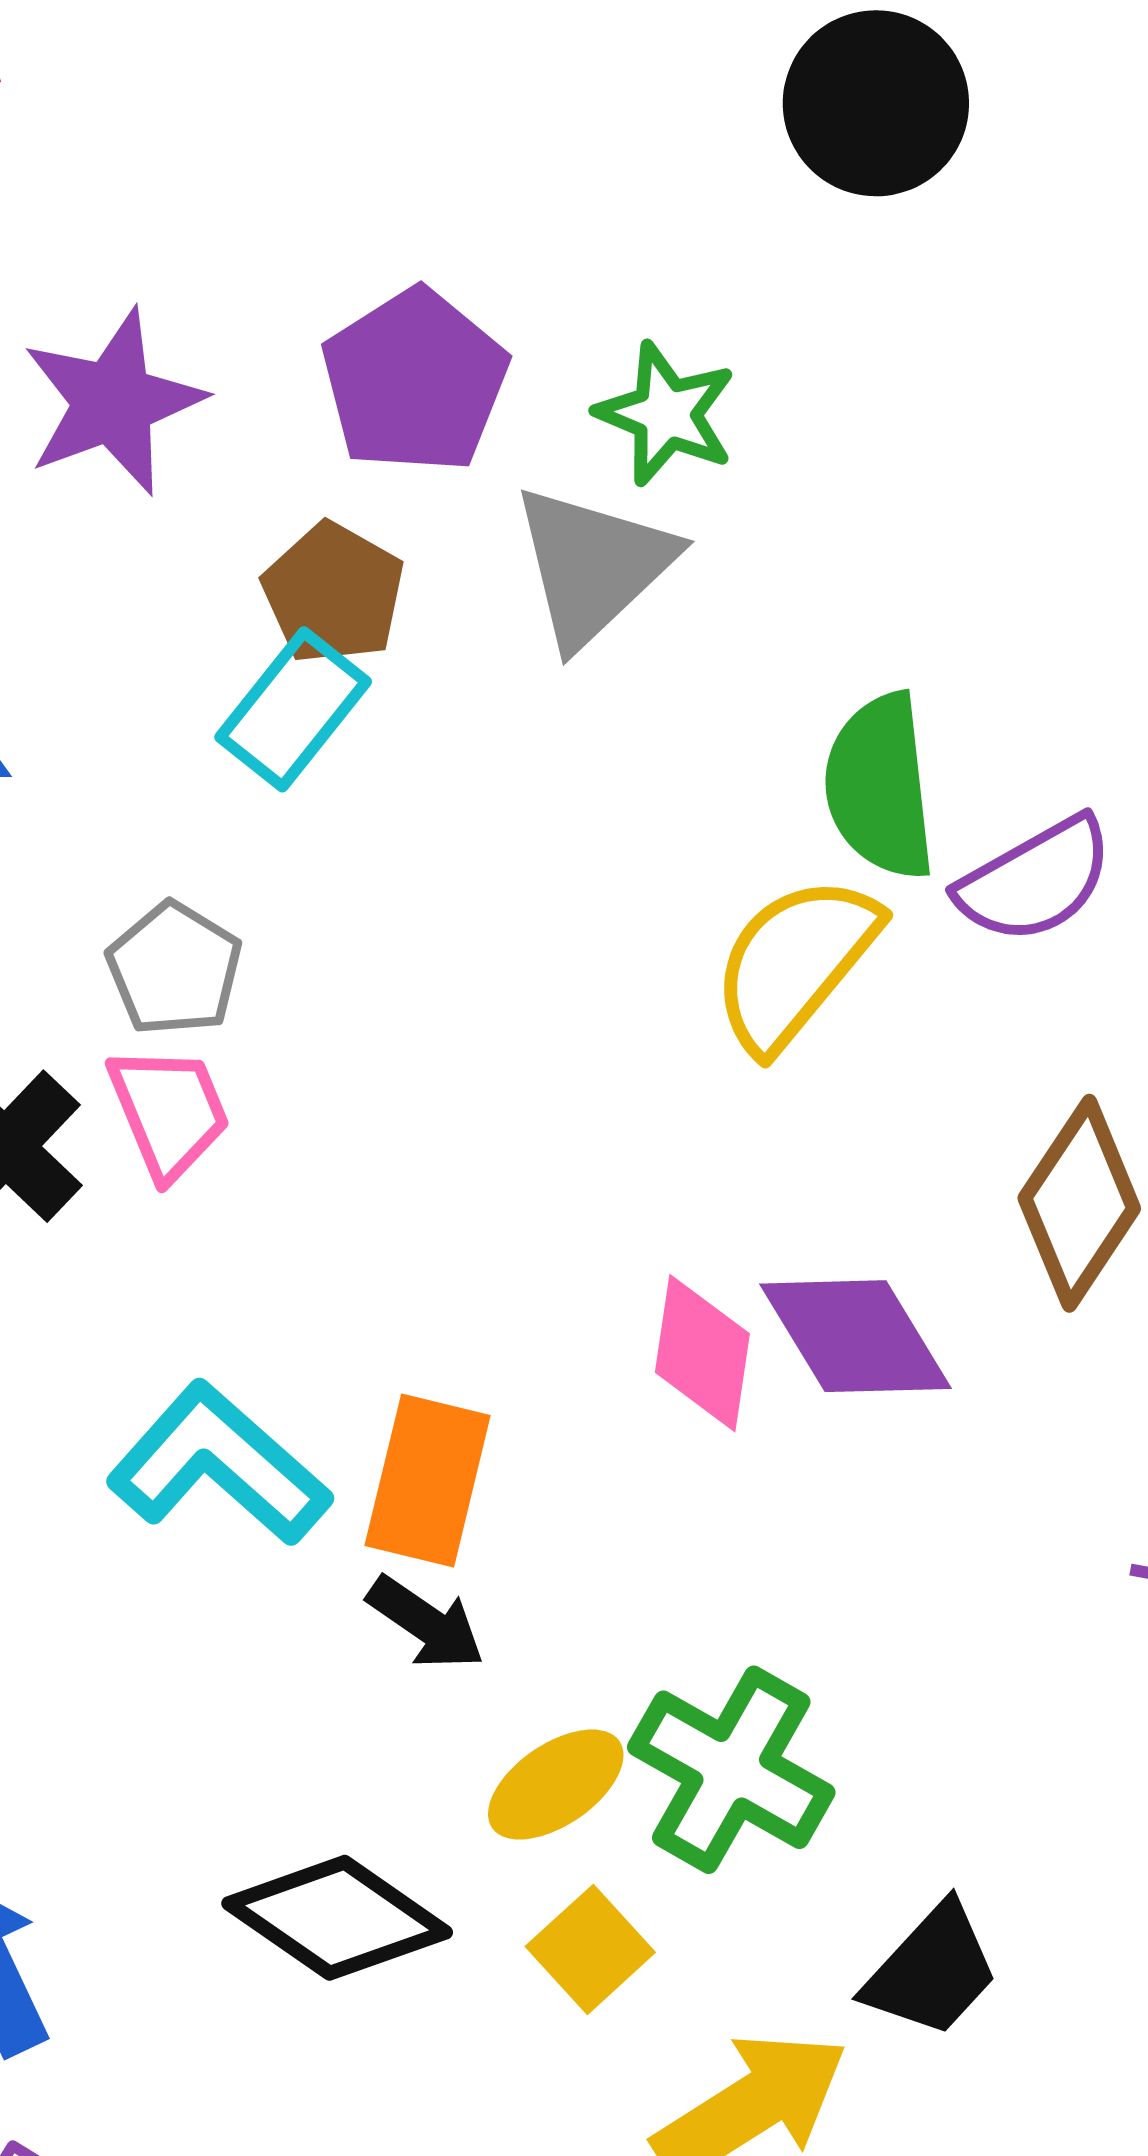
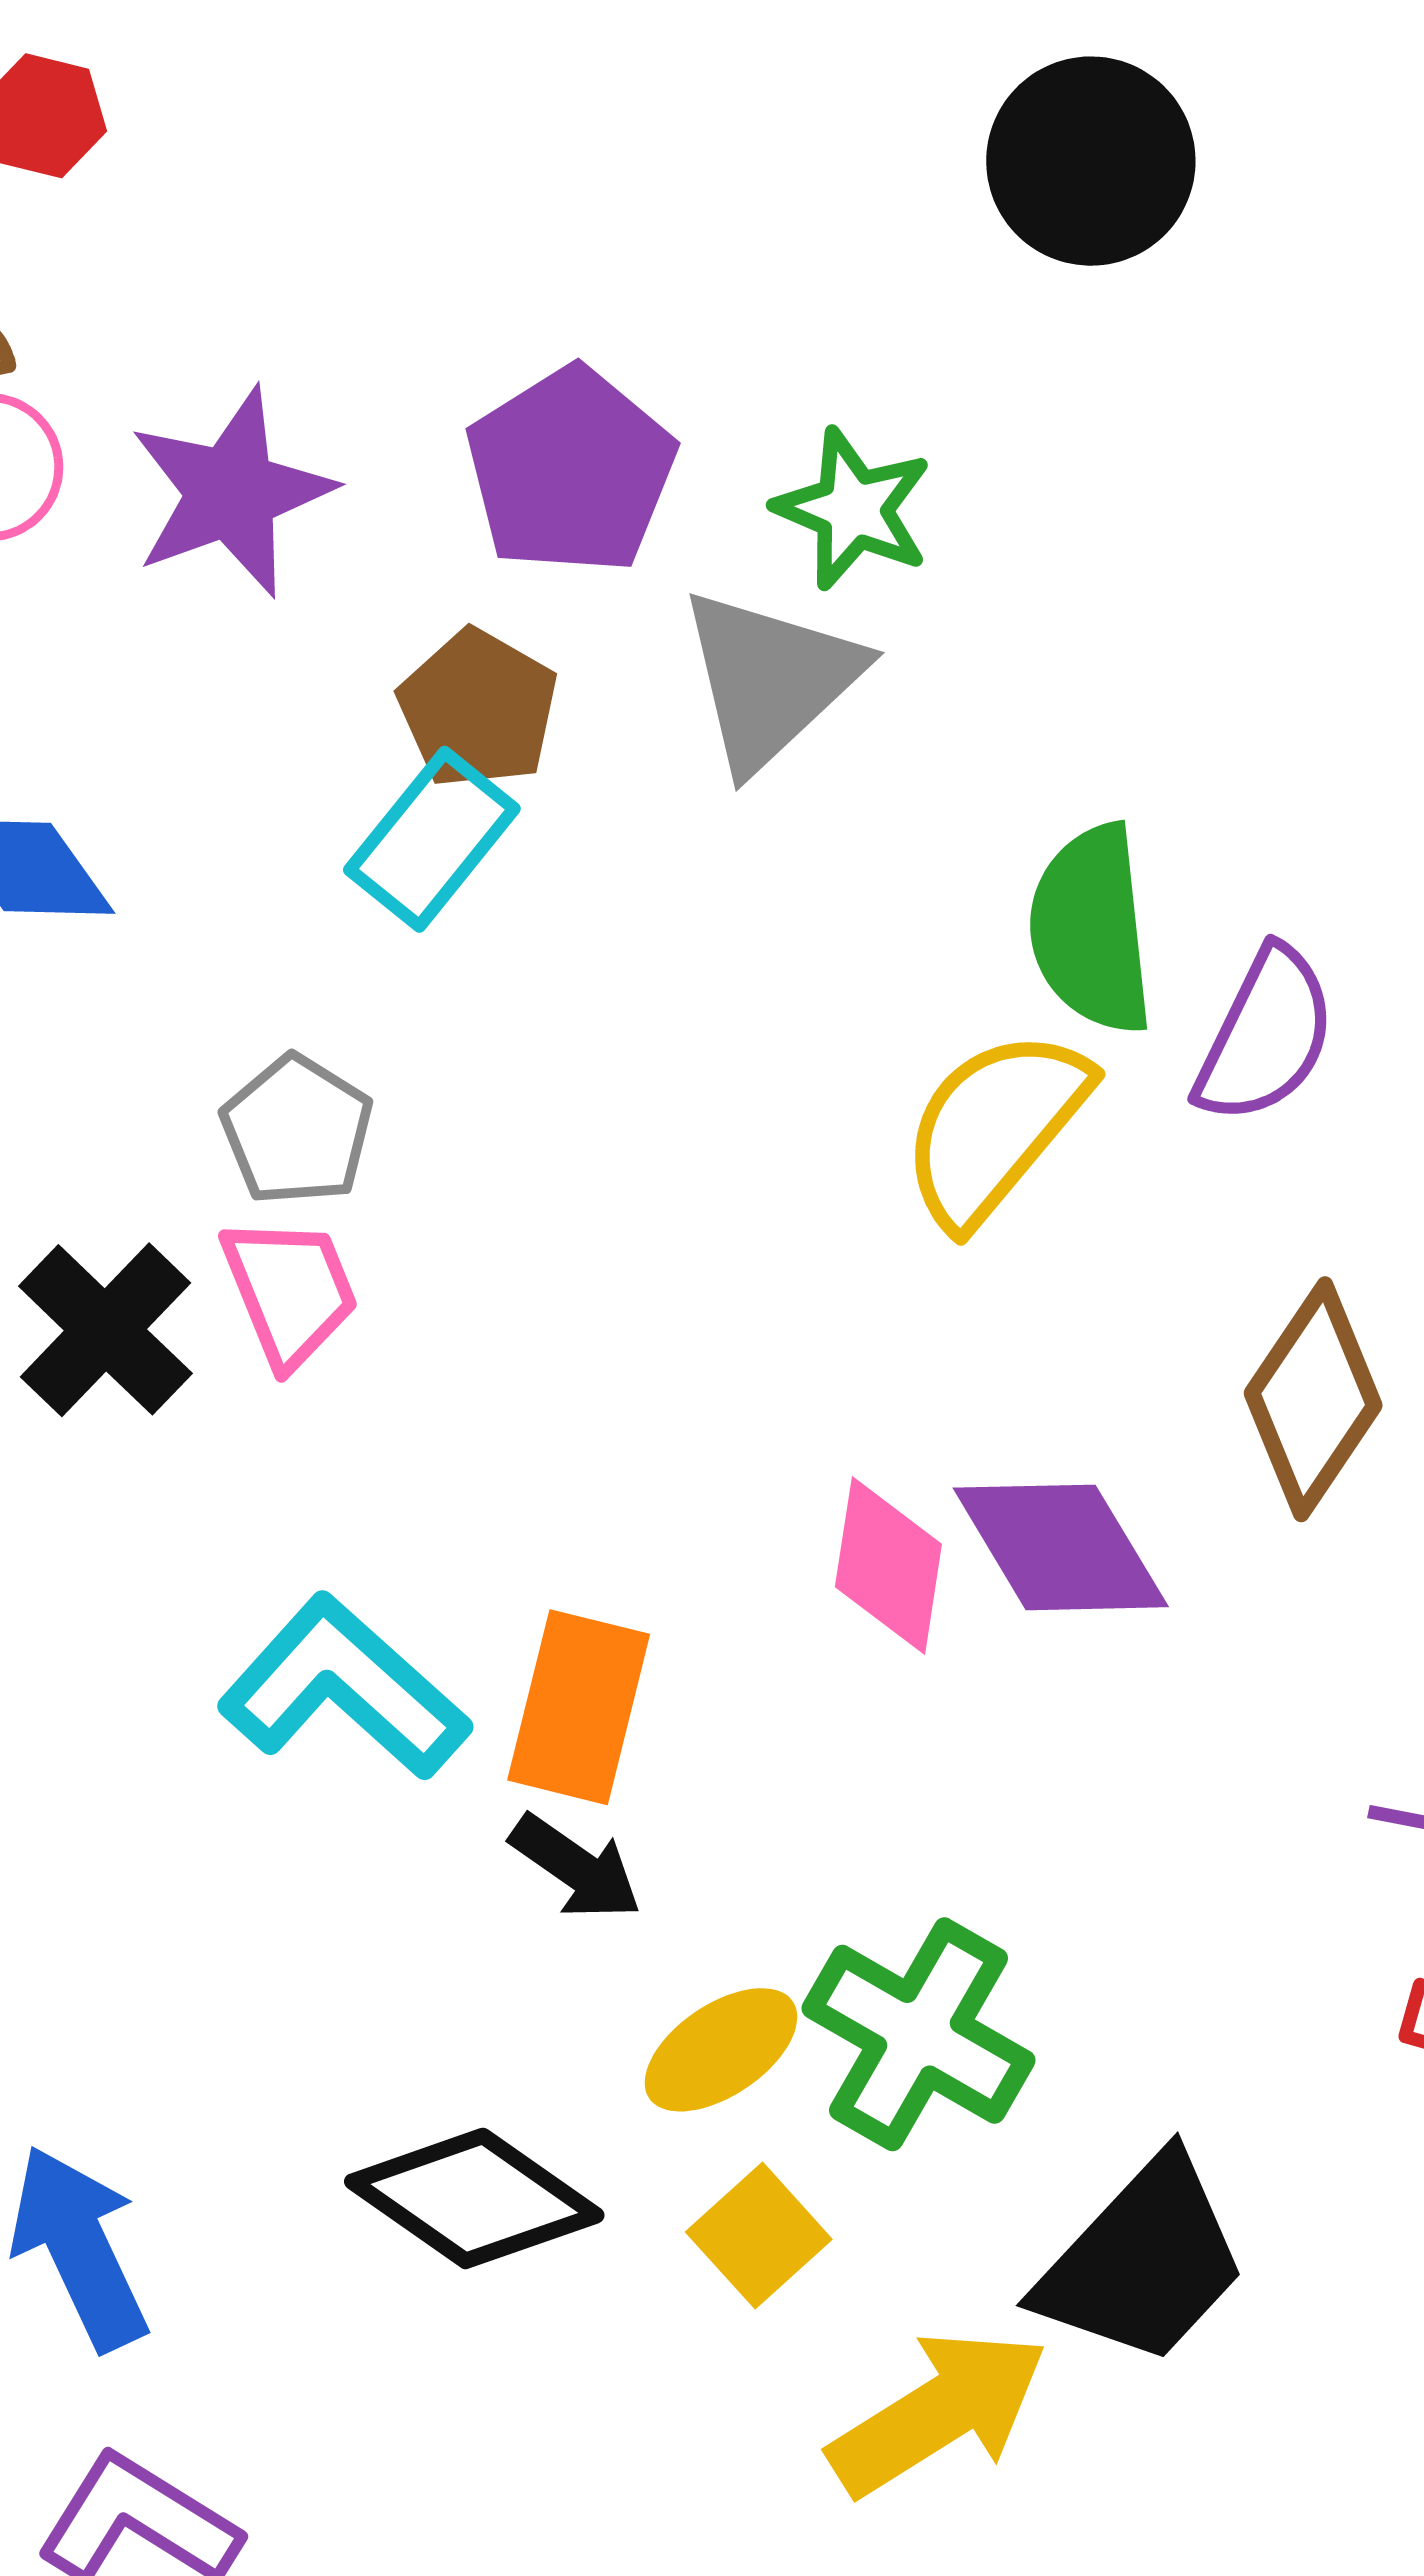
purple semicircle: (1035, 880) -> (1266, 1036), turned -35
black trapezoid: (932, 1971) -> (1143, 2261), size x1.4

